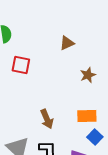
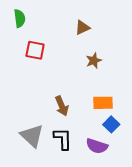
brown star: (88, 75) -> (94, 61), moved

